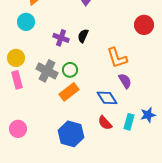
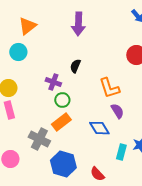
purple cross: (61, 38) -> (53, 82), moved
gray cross: (47, 71) -> (39, 139), moved
red semicircle: (105, 123) -> (97, 174), moved

